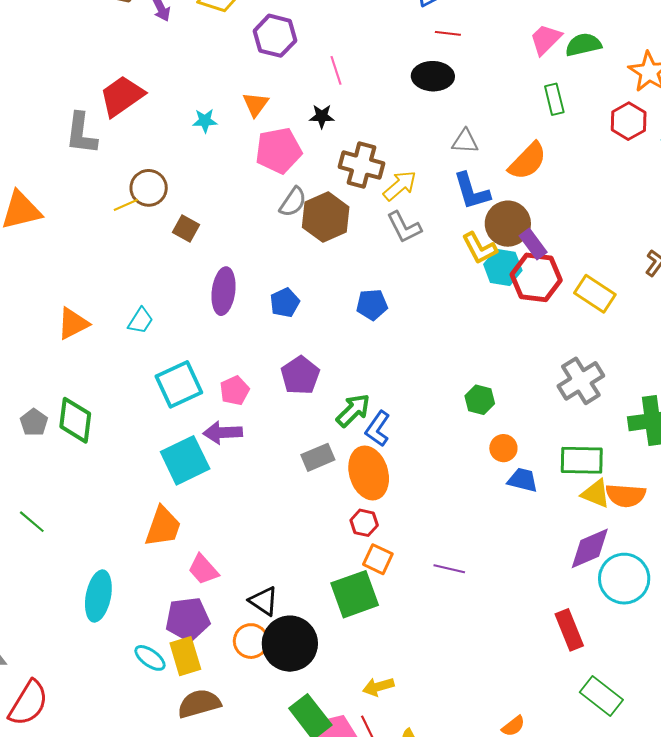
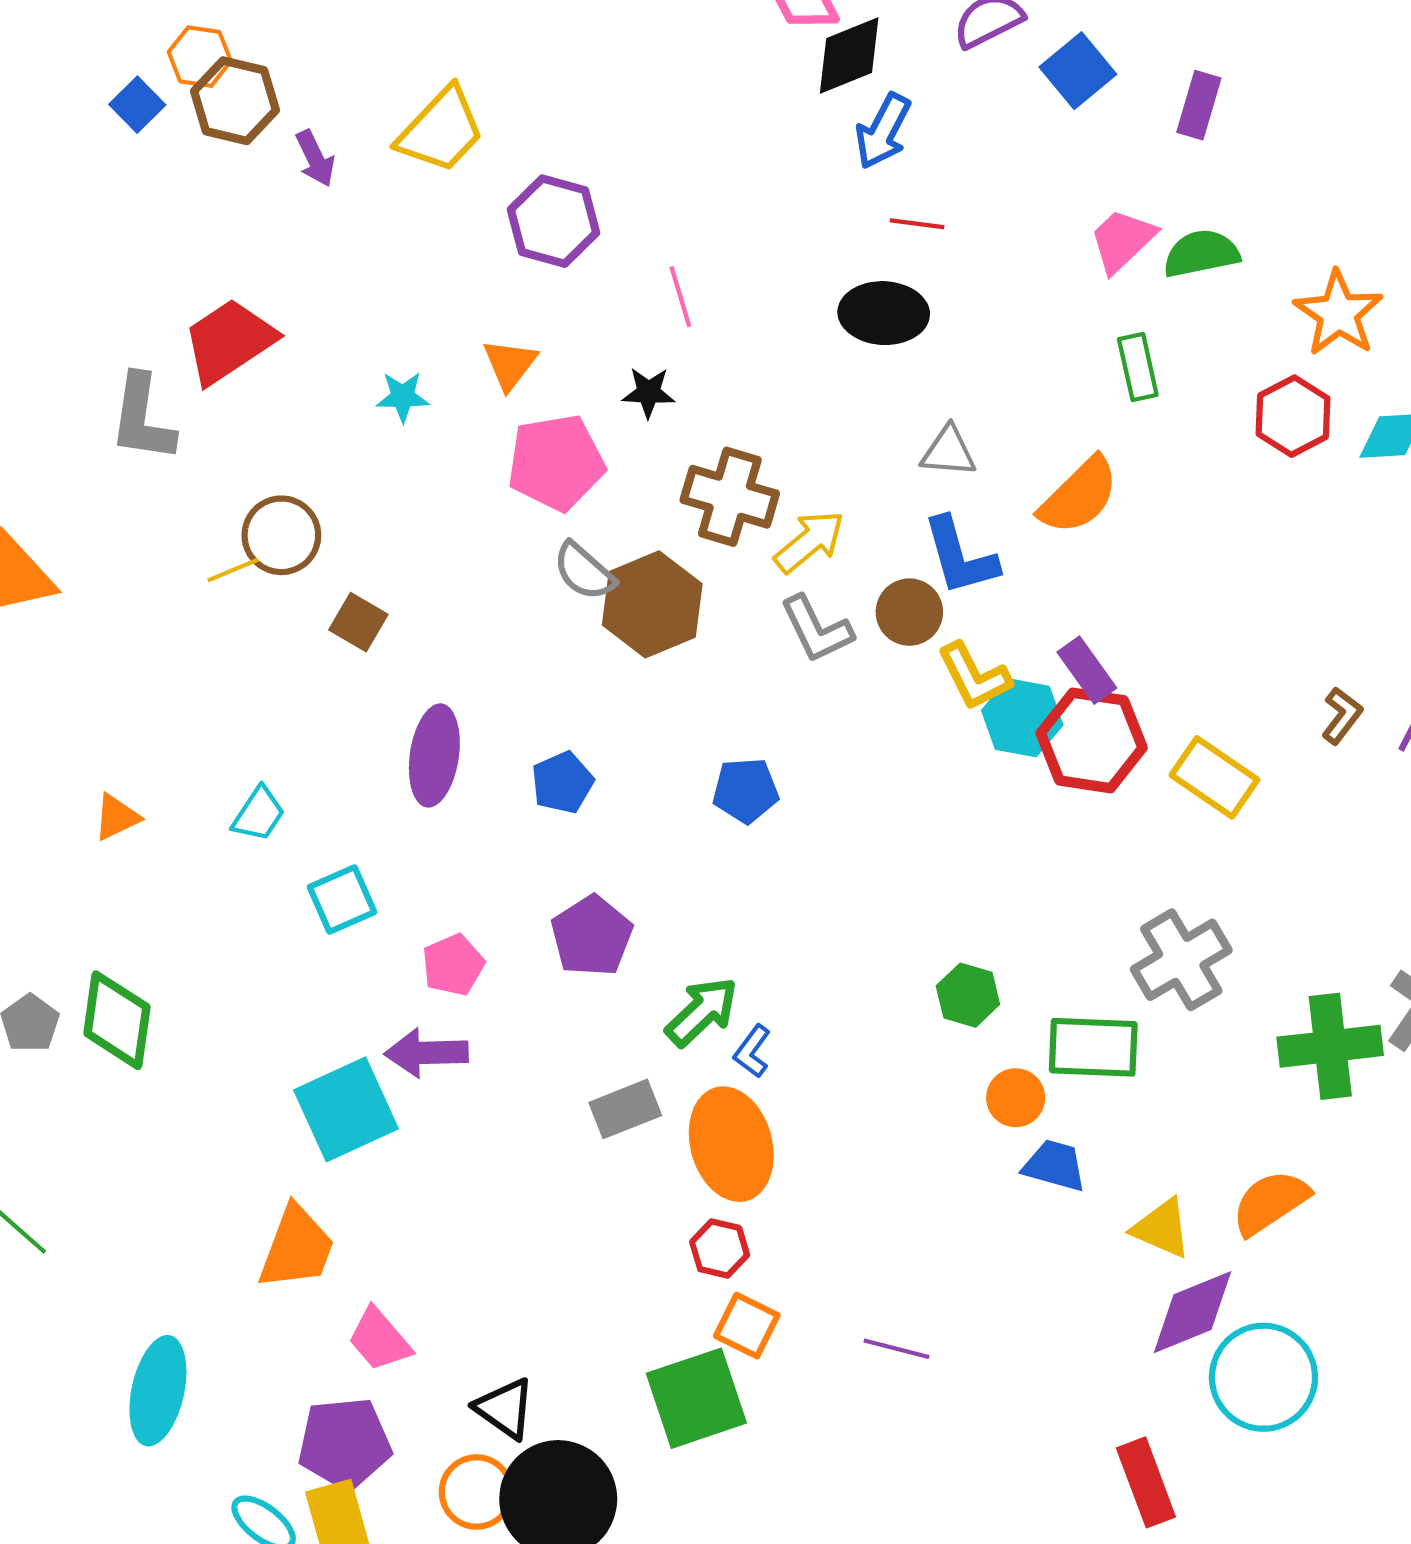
gray semicircle: (293, 202) -> (584, 571), turned 96
brown circle: (508, 224) -> (909, 612), moved, size x0.7
orange triangle: (73, 324) -> (117, 817), size x0.7
cyan square: (179, 384) -> (342, 900), moved, size x0.7
blue L-shape: (378, 429) -> (752, 1051), size x0.7
green rectangle: (582, 460) -> (1093, 1047), moved
yellow triangle: (596, 494) -> (1162, 1228), moved
orange semicircle: (626, 495) -> (1270, 1202), turned 141

